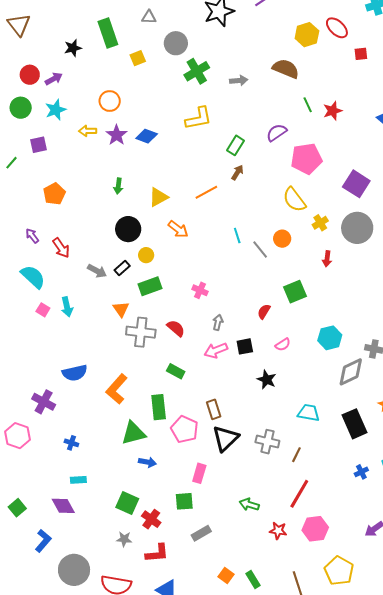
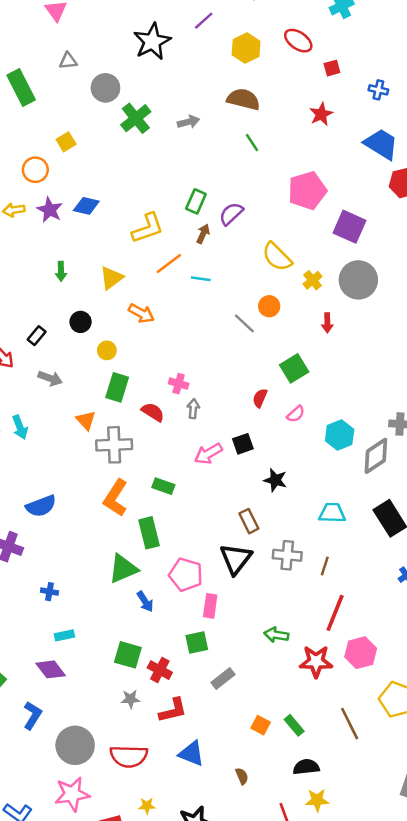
yellow hexagon: (307, 35) -> (246, 48), moved
yellow square: (138, 58) -> (66, 142), moved
green line: (308, 105) -> (252, 143), moved
red star: (333, 111) -> (321, 114), moved
yellow L-shape: (199, 118) -> (148, 228), moved
purple semicircle: (277, 133) -> (231, 214), moved
pink pentagon: (306, 159) -> (307, 191), moved
black circle: (128, 229) -> (81, 322), size x0.7
cyan line: (237, 235) -> (201, 279), moved, turned -56
black rectangle: (122, 268) -> (37, 336), moved
green rectangle: (150, 286) -> (117, 387), turned -45
gray arrow: (218, 322) -> (193, 409), moved
red semicircle: (176, 328) -> (153, 412), moved
cyan hexagon: (330, 338) -> (340, 435), moved
pink semicircle: (283, 345) -> (296, 414), moved
orange L-shape: (117, 389) -> (115, 498), moved
brown rectangle: (214, 409) -> (249, 521), moved
pink pentagon: (185, 429) -> (186, 575), moved
blue arrow: (147, 462) -> (145, 602), turned 54
red star: (278, 531) -> (316, 661), size x1.5

